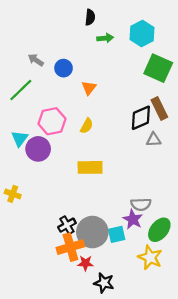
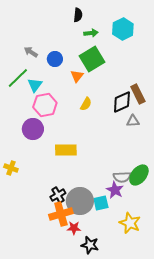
green square: (158, 68) -> (92, 59), moved, turned 35
yellow semicircle: (87, 126) -> (86, 104), moved
cyan triangle: (20, 139) -> (35, 85), moved
yellow rectangle: (90, 167) -> (66, 150), moved
green ellipse: (159, 230) -> (139, 175), moved

